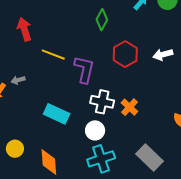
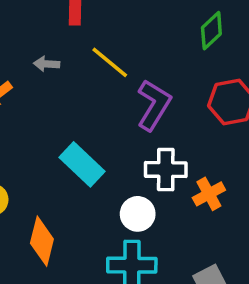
gray arrow: (18, 80) -> (47, 64), moved
white cross: (102, 102) -> (166, 170), turned -30

